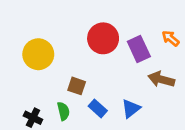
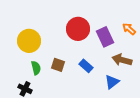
blue rectangle: (98, 108) -> (86, 66), moved
blue triangle: (131, 108) -> (112, 82), moved
green semicircle: (63, 111) -> (36, 68), moved

